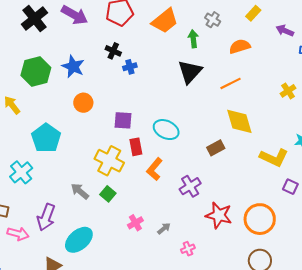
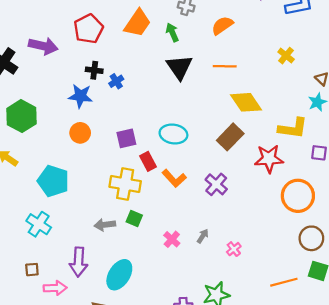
blue star: (73, 67) -> (80, 96), moved
orange line: (230, 83) -> (225, 66), turned 45
brown rectangle: (216, 148) -> (230, 137), size x1.4
orange L-shape: (154, 169) -> (174, 178), turned -65
gray arrow: (80, 191) -> (105, 225), turned -30
red star: (219, 215) -> (269, 159), moved

